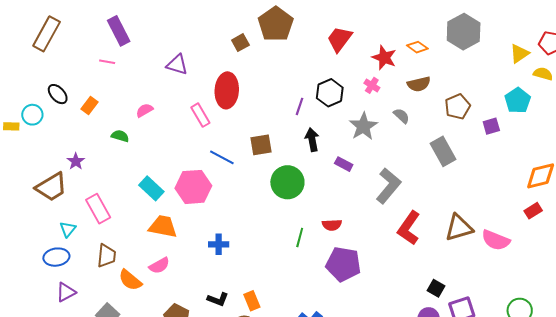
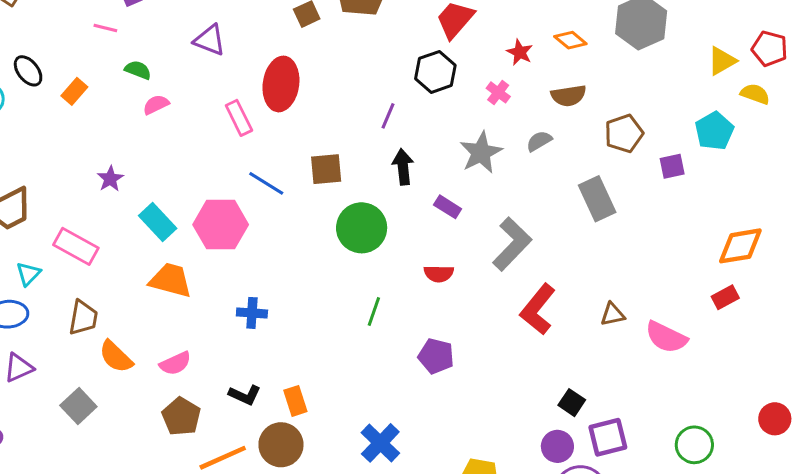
red star: (384, 58) -> (520, 52), size x0.7
black hexagon: (330, 93) -> (435, 72), moved
gray semicircle: (401, 116) -> (539, 141), turned -78
green semicircle: (120, 136) -> (138, 70), moved
purple star: (76, 161) -> (110, 179), moved
pink rectangle: (98, 209) -> (76, 246), turned -36
red semicircle: (332, 225) -> (439, 274), moved
brown triangle: (459, 228) -> (613, 314), size x0.6
purple pentagon: (343, 264) -> (436, 356), size x0.7
pink semicircle: (159, 265) -> (175, 363), moved

